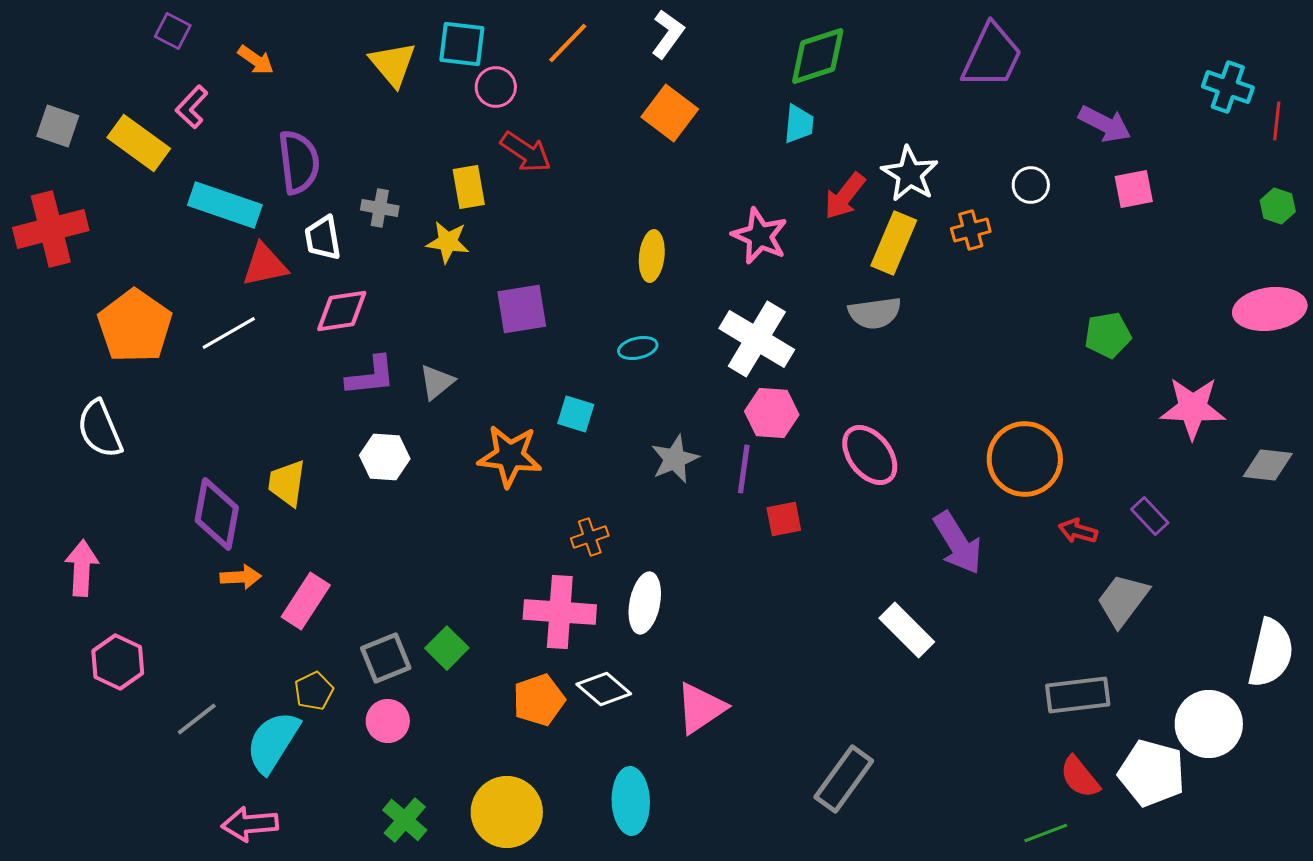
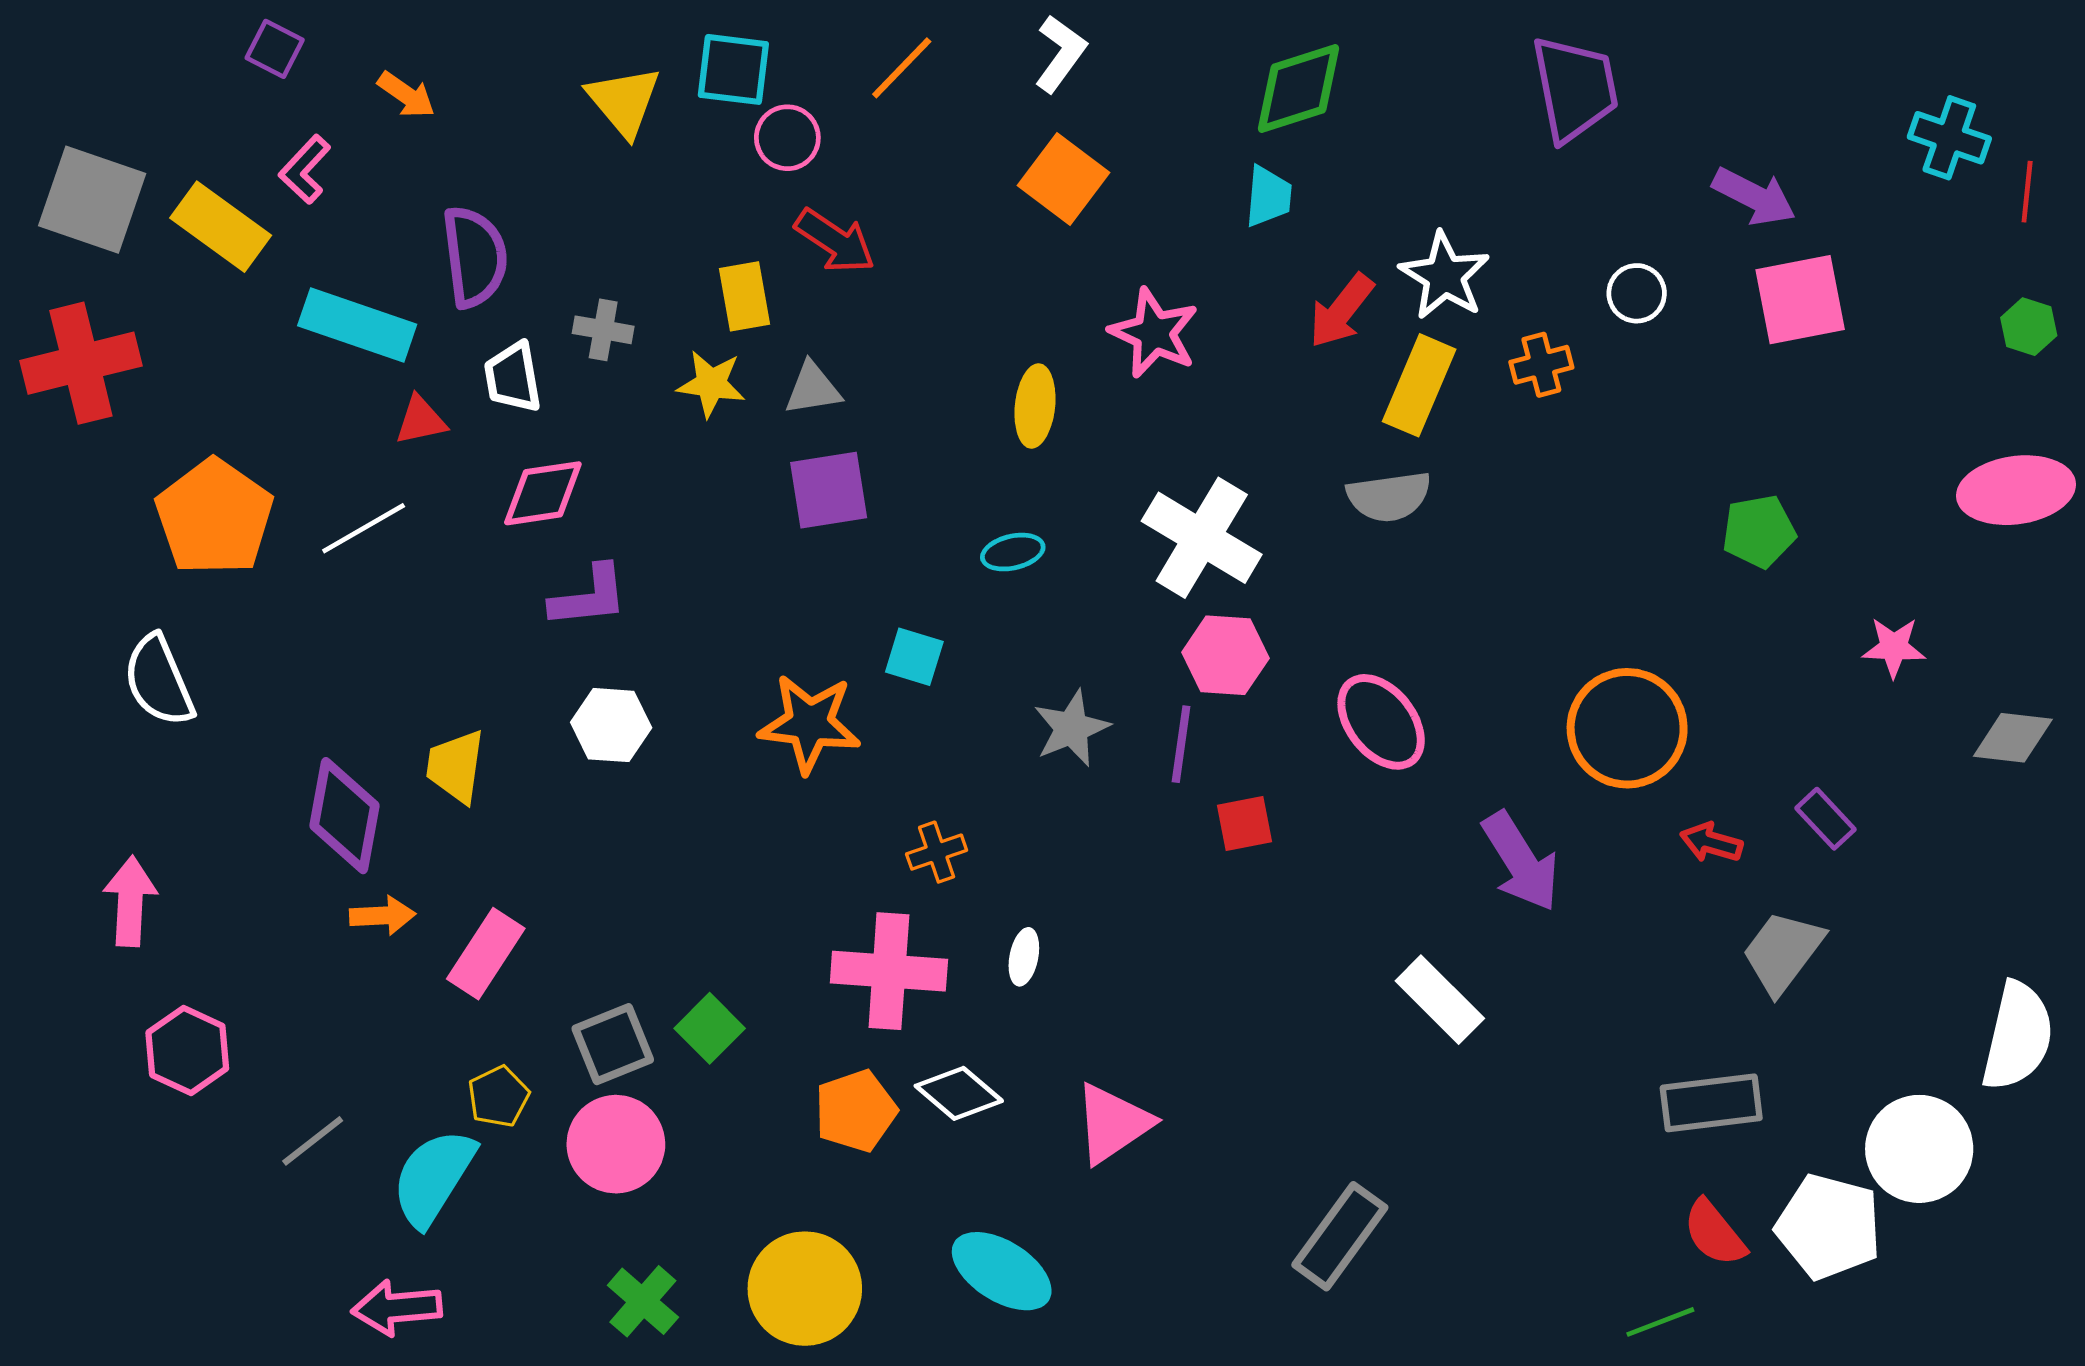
purple trapezoid: (992, 56) -> (1575, 89), turned -36
gray square: (58, 126) -> (92, 200), size x1.6
pink square: (1134, 189) -> (1800, 300), size x1.5
pink star: (760, 236) -> (1154, 333), moved
red triangle: (265, 265) -> (421, 420), size x0.7
gray triangle: (437, 382) -> (813, 389), moved, turned 30
pink star: (1193, 408) -> (1894, 647), size x0.6
white ellipse: (645, 603) -> (1024, 957), size x0.6
pink circle: (388, 721) -> (616, 1144), size x1.4
cyan ellipse: (631, 801) -> (1002, 1271), turned -56

